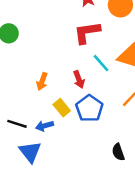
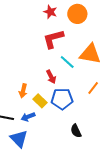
orange arrow: (42, 81) -> (23, 91), moved
blue pentagon: (89, 108) -> (62, 99), turned -30
black semicircle: (118, 152) -> (76, 131), moved

